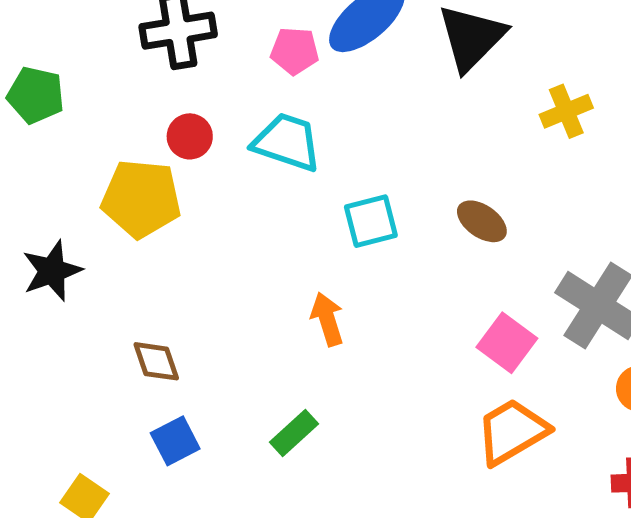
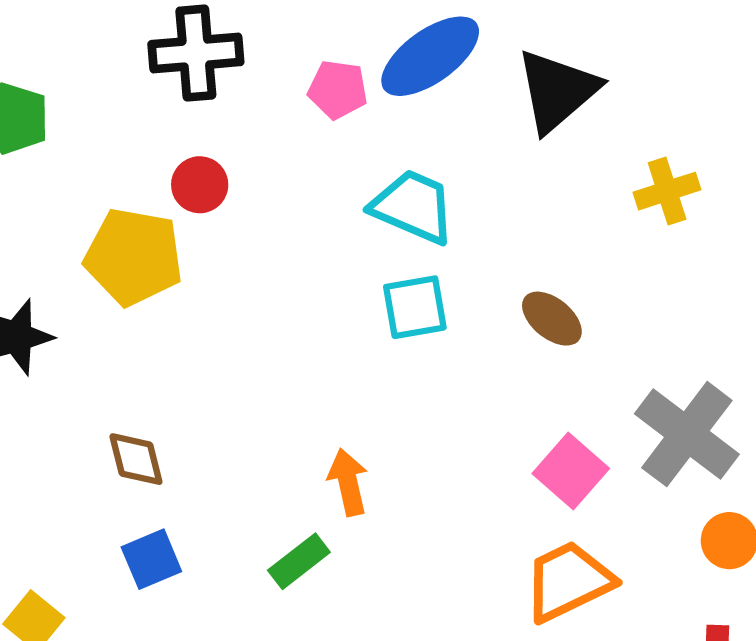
cyan trapezoid: (287, 142) -> (413, 207), moved
orange arrow: (327, 319) -> (348, 482), moved

